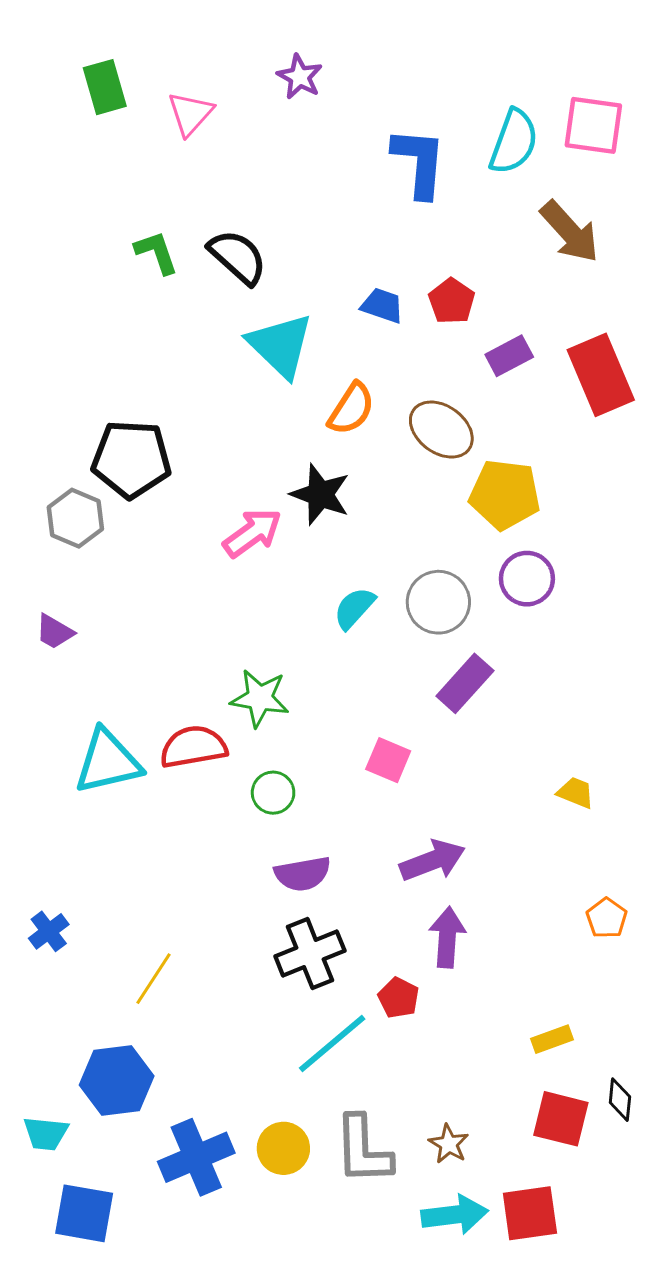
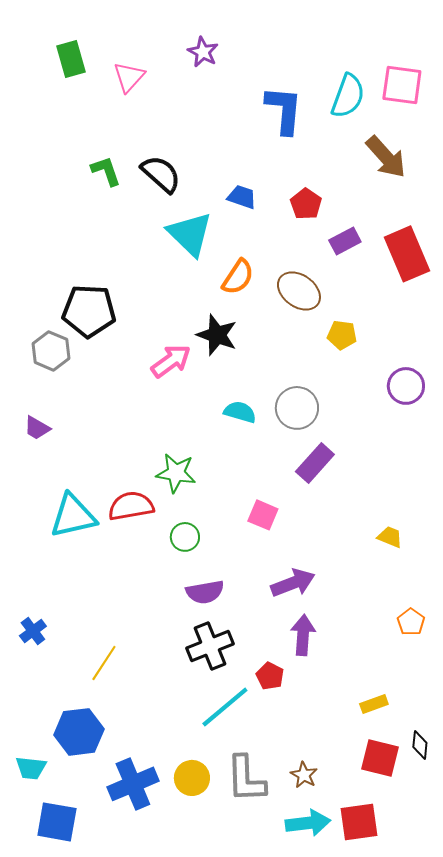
blue trapezoid: (382, 306) -> (242, 197), moved
yellow pentagon: (505, 494) -> (342, 335), size x0.6
purple circle: (527, 579) -> (406, 386), moved
cyan semicircle: (354, 608) -> (240, 412), turned 64

